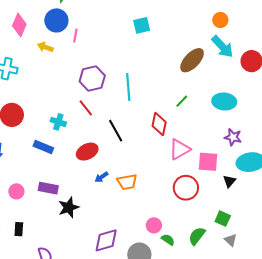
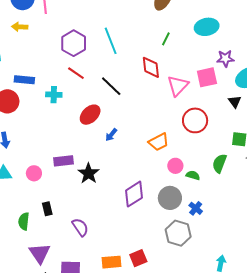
blue rectangle: (43, 147) -> (24, 80), moved
pink square: (208, 162) -> (207, 77), moved
orange trapezoid: (127, 182) -> (159, 142), moved

